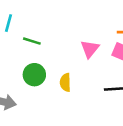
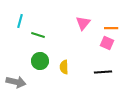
pink triangle: (90, 49) -> (83, 23), moved

